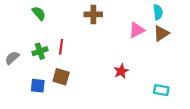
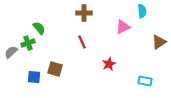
green semicircle: (39, 13) -> (39, 28), moved
brown triangle: (161, 33) -> (159, 42), moved
red line: (61, 47) -> (82, 42), moved, turned -32
green cross: (40, 51) -> (28, 43), moved

